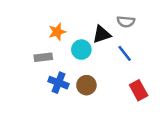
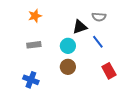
orange star: (57, 32) -> (35, 16), moved
cyan circle: (81, 50) -> (68, 46), moved
blue cross: (58, 83) -> (31, 80), moved

